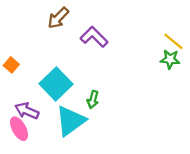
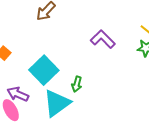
purple L-shape: (94, 37) -> (103, 39), moved

